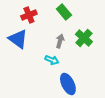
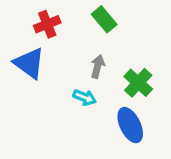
green cross: (84, 38) -> (138, 83), moved
blue ellipse: (68, 84) -> (130, 125), moved

